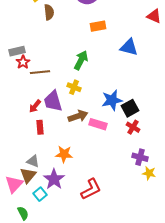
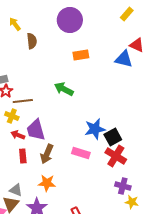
blue triangle: (129, 47) -> (124, 59), moved
green arrow: (81, 60) -> (64, 89), turned -90
yellow cross: (74, 87) -> (12, 116), moved
red arrow: (35, 106) -> (18, 135), turned 72
brown arrow: (78, 116) -> (47, 154), moved, turned 132
red cross: (133, 127) -> (116, 156), size x1.5

